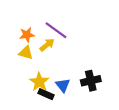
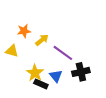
purple line: (56, 30) -> (63, 53), moved
yellow triangle: (26, 53) -> (12, 51), moved

